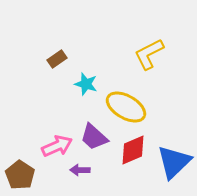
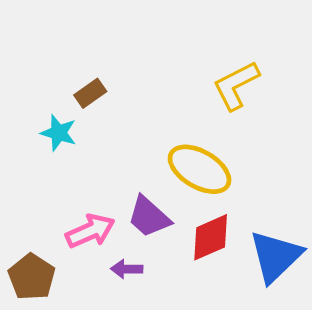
cyan star: (86, 84) -> (59, 133), moved

